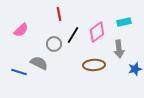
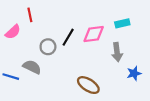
red line: (59, 14) -> (30, 15), moved
pink diamond: (97, 32) -> (94, 34), turned 30
brown ellipse: (94, 65) -> (88, 85), moved, turned 35

